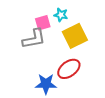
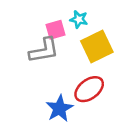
blue star: (46, 84) -> (59, 109), turned -30

